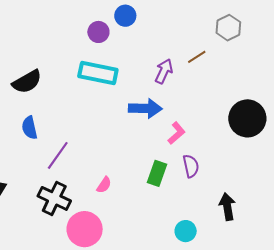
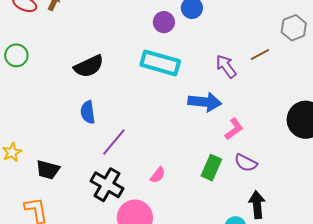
purple arrow: (164, 71) -> (226, 66), turned -65
purple semicircle: (191, 166) -> (246, 163), turned 125
black arrow: (227, 207) -> (257, 205), moved

